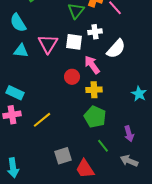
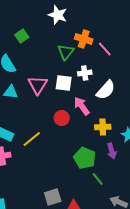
yellow cross: (94, 90) -> (103, 127), moved
yellow line: (42, 120) -> (32, 139), moved
purple arrow: (129, 134) -> (112, 151), moved
green line: (103, 146) -> (98, 179), moved

